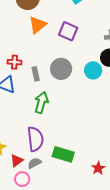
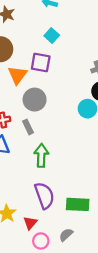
purple square: (68, 31) -> (41, 62), moved
gray circle: (61, 69) -> (35, 100), moved
gray semicircle: (34, 163) -> (66, 235), moved

